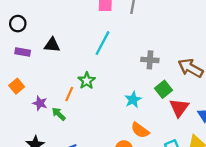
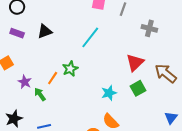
black triangle: (52, 45) -> (45, 31), turned -35
gray cross: (150, 60) -> (149, 28), moved
red triangle: (179, 108) -> (135, 63), moved

